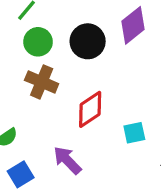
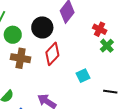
red diamond: (90, 109) -> (52, 54), moved

